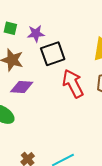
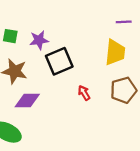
red arrow: (73, 84) -> (84, 93), size x0.5

